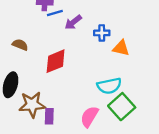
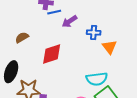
brown semicircle: (20, 45) -> (22, 38), turned -56
orange triangle: (121, 48) -> (109, 47), turned 35

